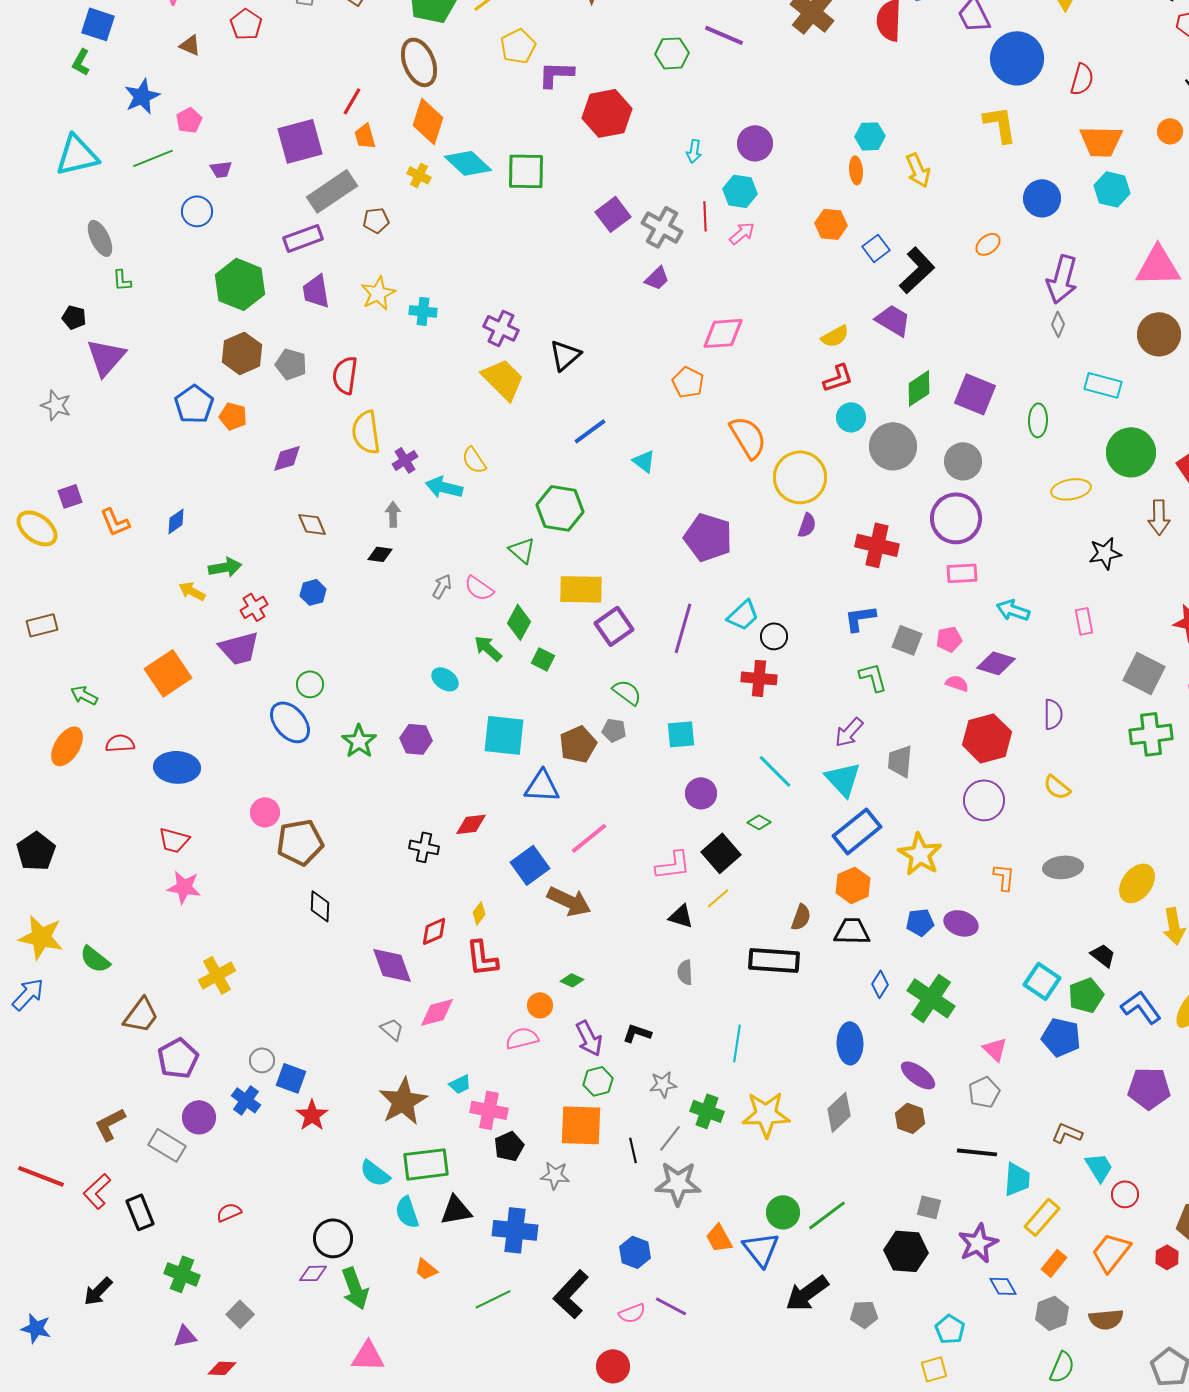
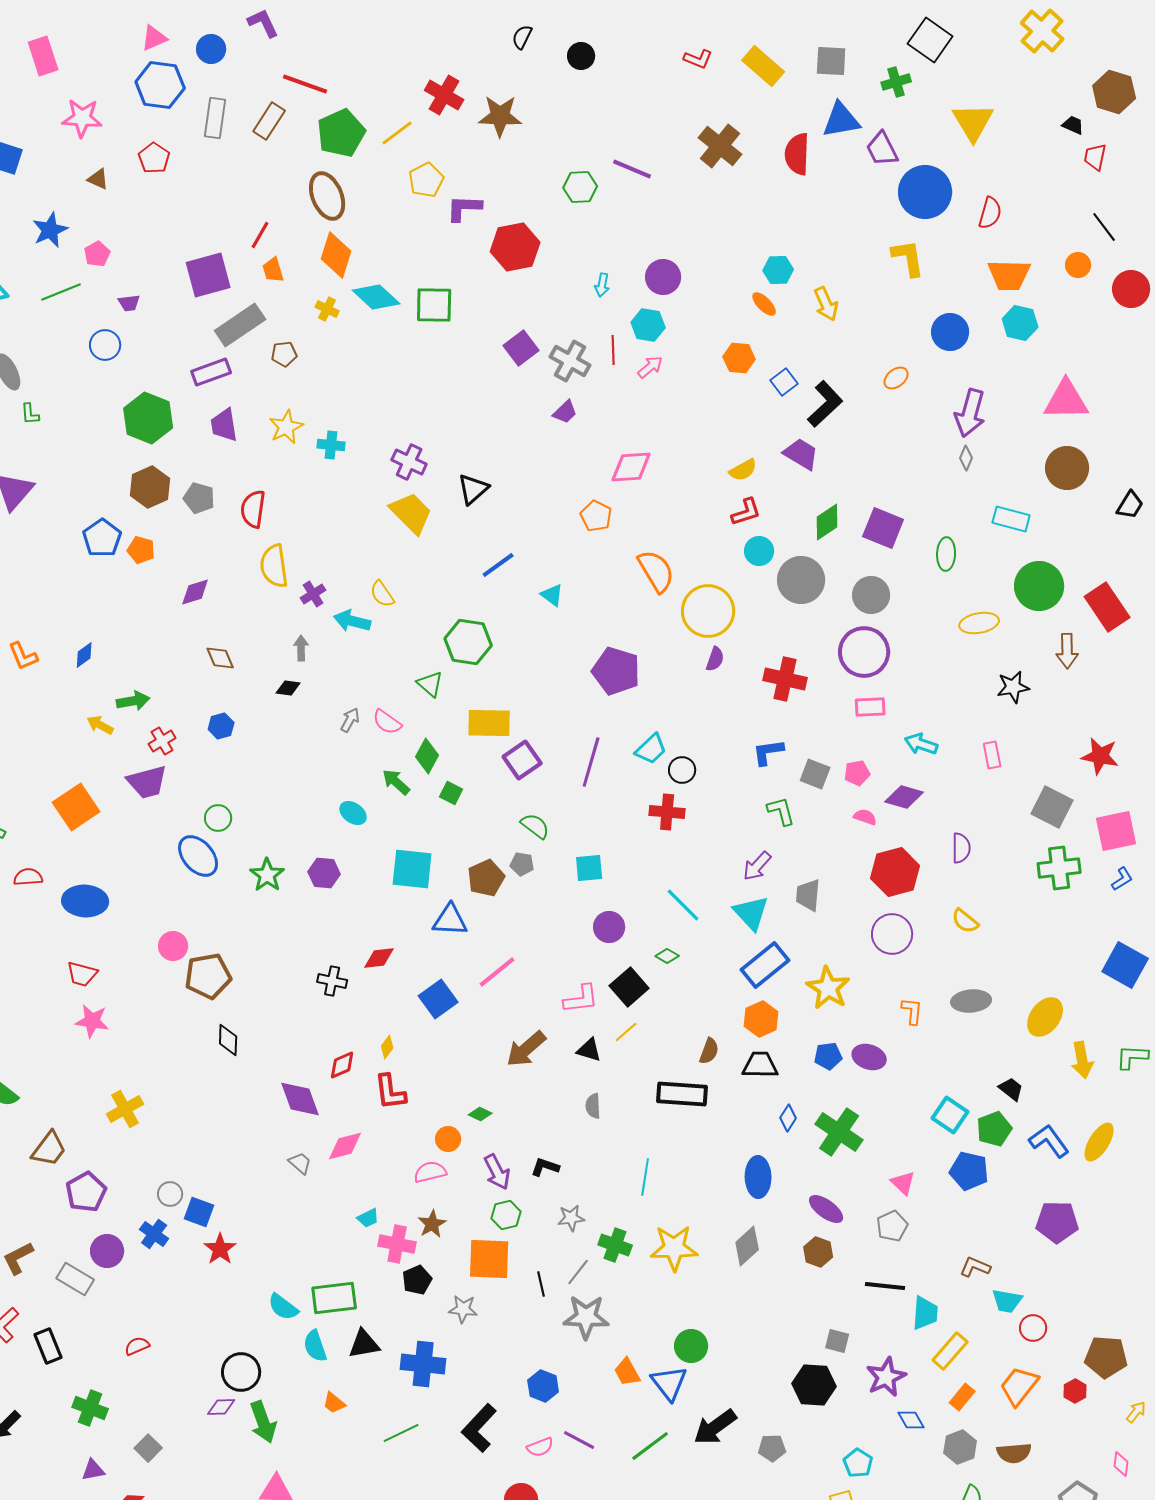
orange ellipse: (856, 170) -> (764, 304), turned -40
brown arrow: (569, 901) -> (526, 1049), moved, turned 114
brown star: (403, 1101) -> (432, 1224), moved, size x0.6
cyan trapezoid: (1099, 1167) -> (1007, 1301), turned 132
green line: (827, 1215) -> (650, 1446), moved

